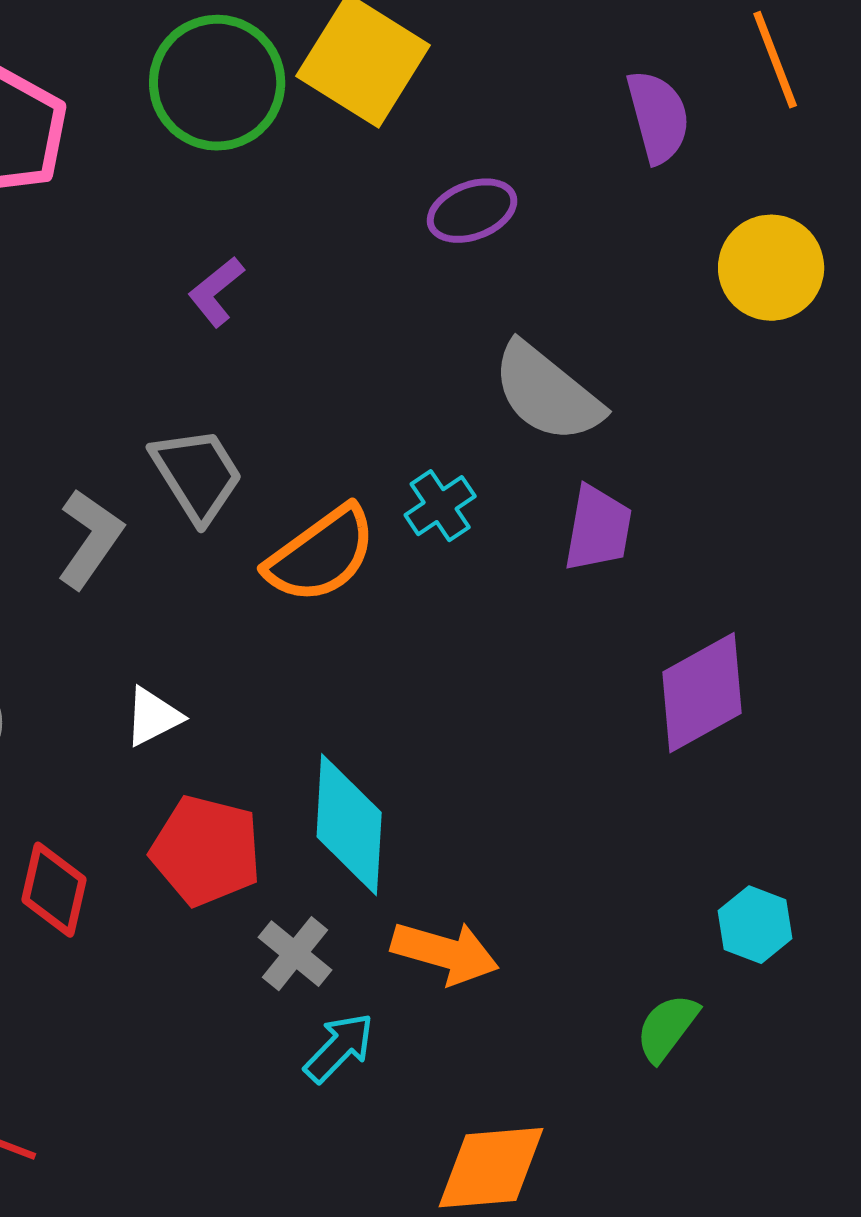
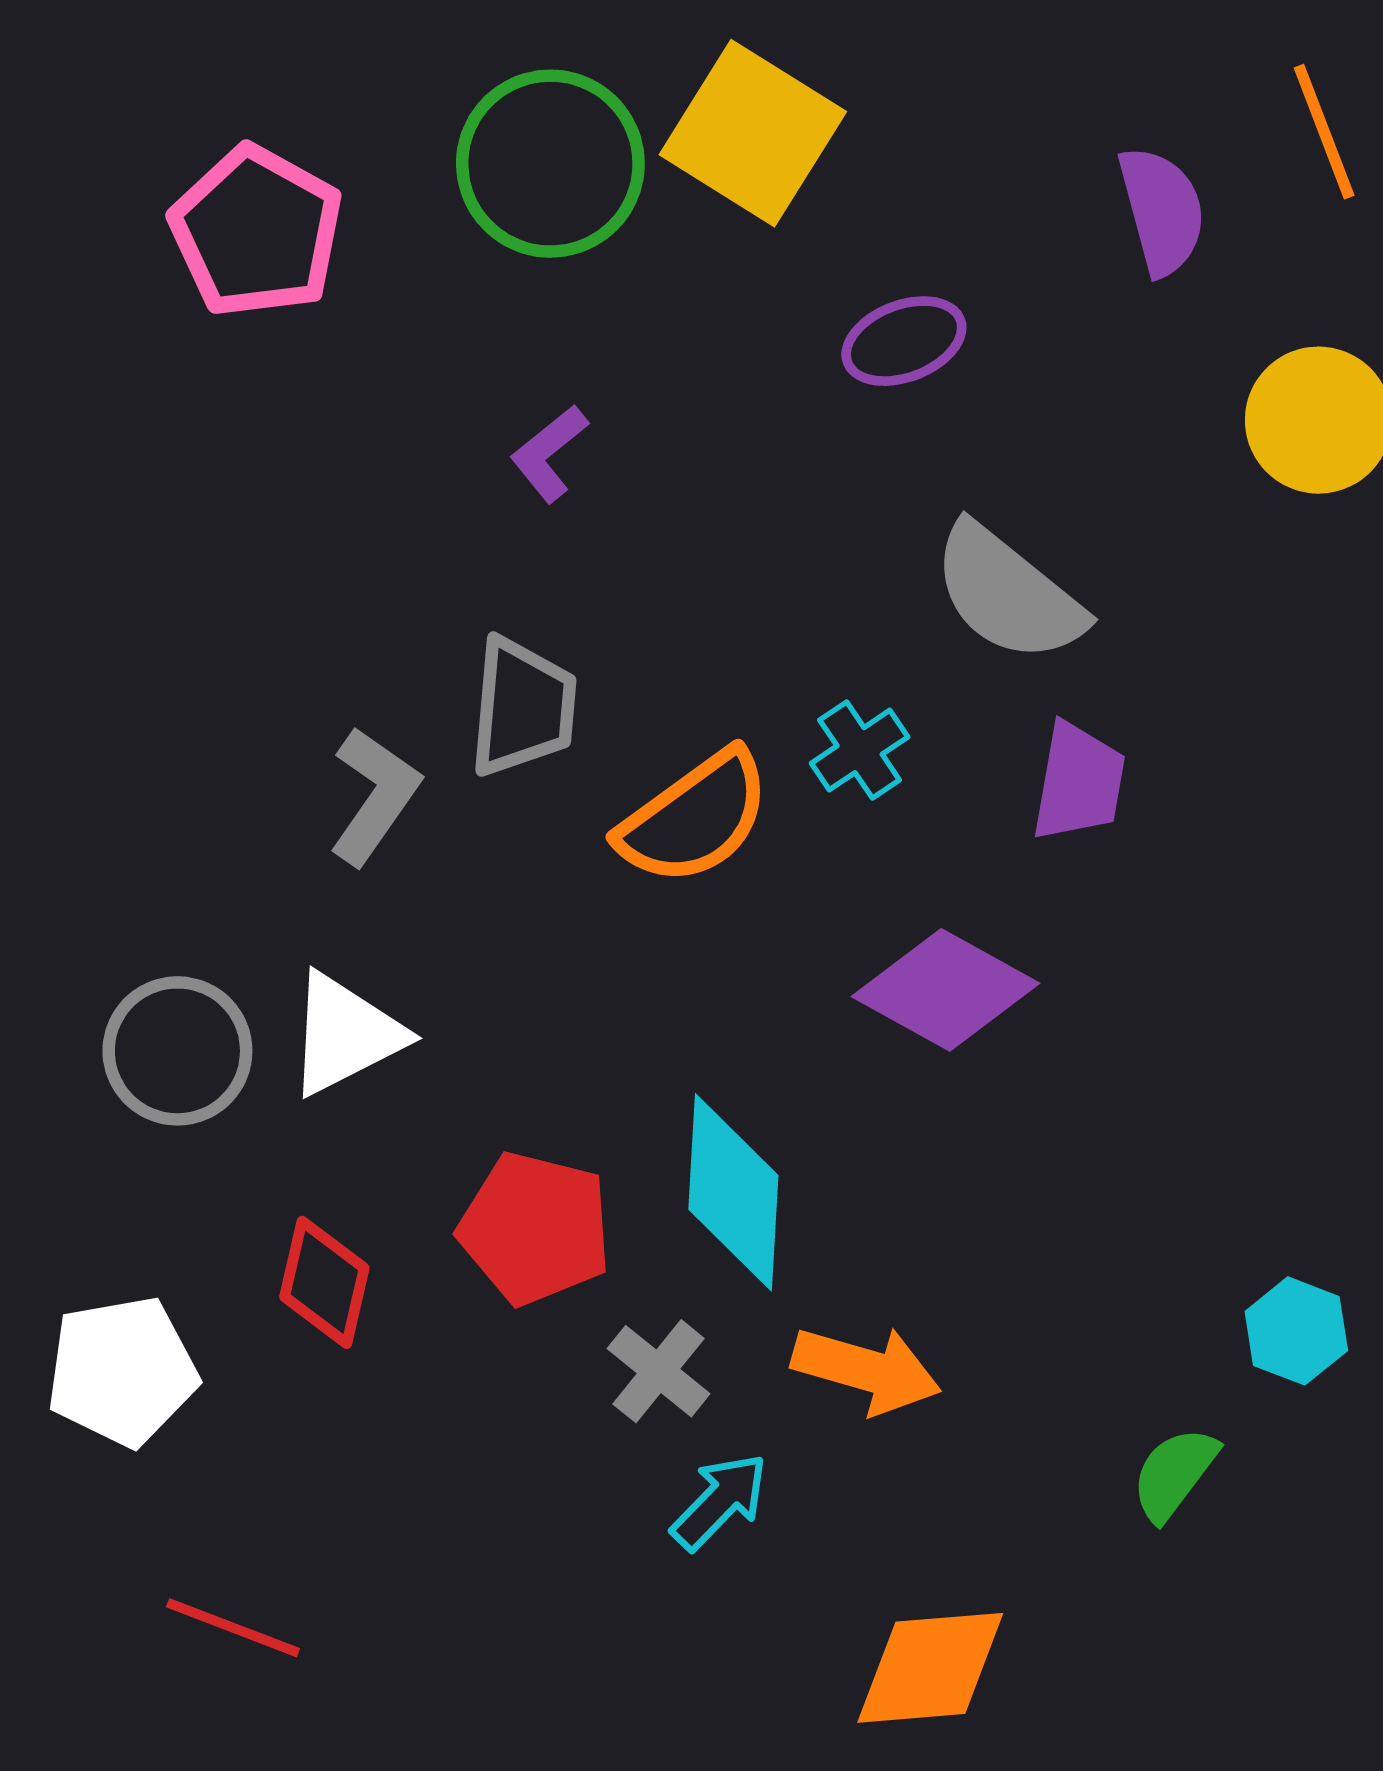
gray trapezoid: (197, 475) -> (523, 707), turned 37
purple diamond: (702, 693) -> (946, 990), moved, turned 58
white triangle: (153, 717) -> (345, 1034), moved, size x1.5

